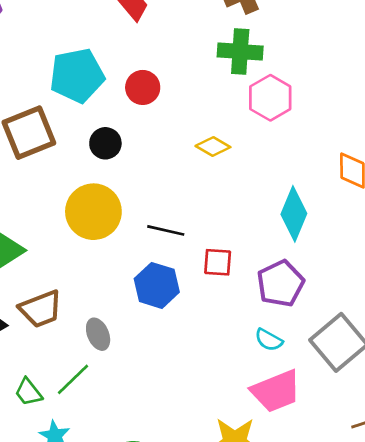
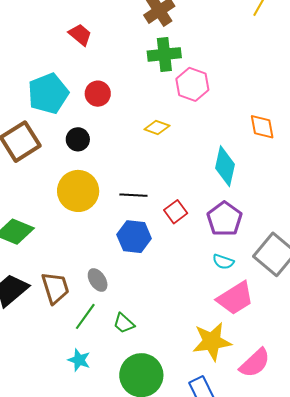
red square: (218, 262) -> (176, 212), turned -30
brown trapezoid: (41, 309) -> (55, 288), moved, turned -76
green trapezoid: (28, 392) -> (124, 323), moved

